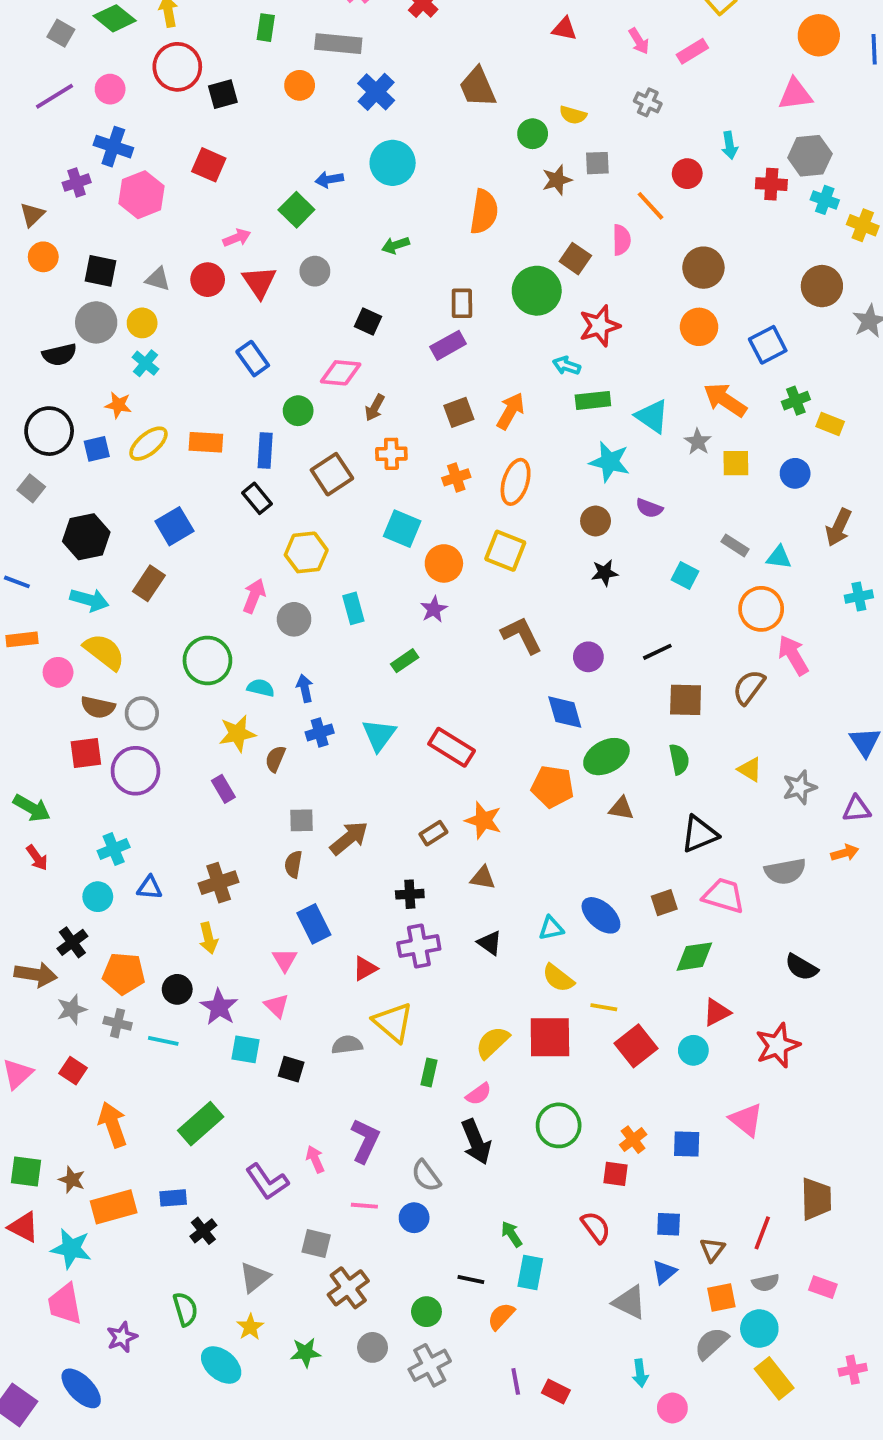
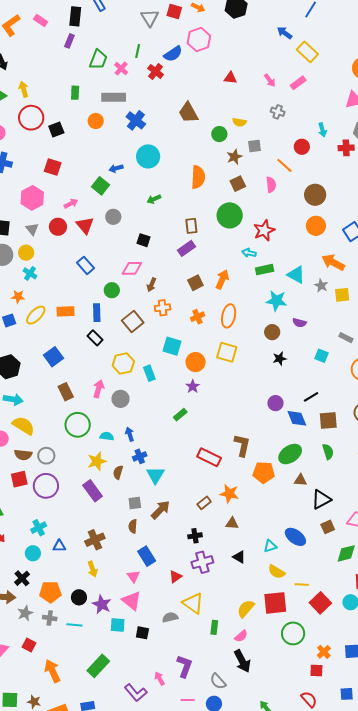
pink hexagon: (142, 195) -> (32, 198), moved
brown square: (575, 259) -> (238, 184), moved, turned 35
gray triangle: (158, 279) -> (32, 229), turned 40
brown rectangle: (149, 583) -> (66, 392), moved, turned -54
cyan rectangle: (353, 608) -> (149, 373), moved
brown L-shape: (522, 635) -> (242, 445), moved, turned 45
blue diamond: (565, 712) -> (297, 418), moved
cyan triangle: (379, 735) -> (155, 475), moved
purple rectangle: (223, 789) -> (93, 491), size x1.5
black triangle: (699, 834) -> (321, 499), moved
pink triangle: (277, 1006) -> (131, 601), size x1.5
green circle: (559, 1125) -> (293, 633), moved

